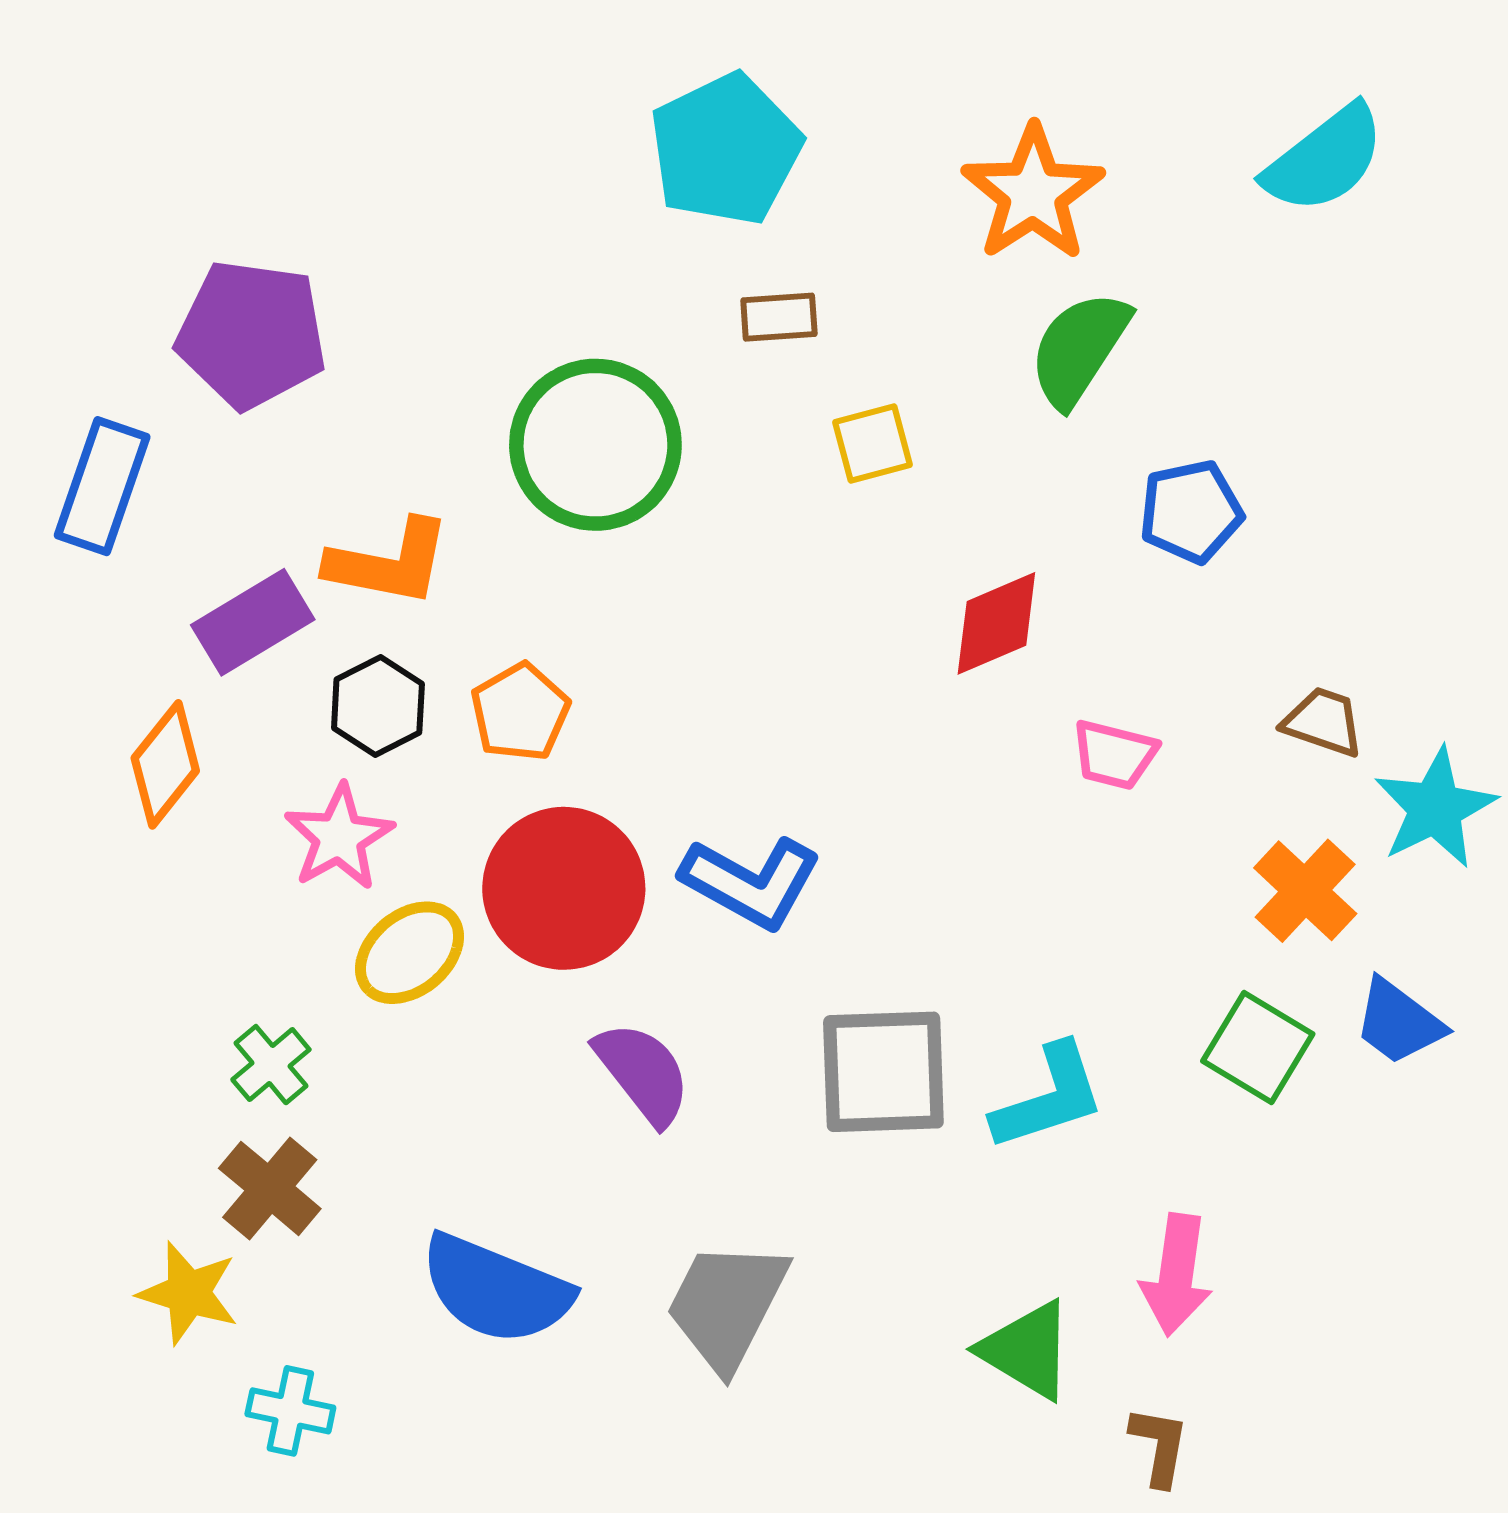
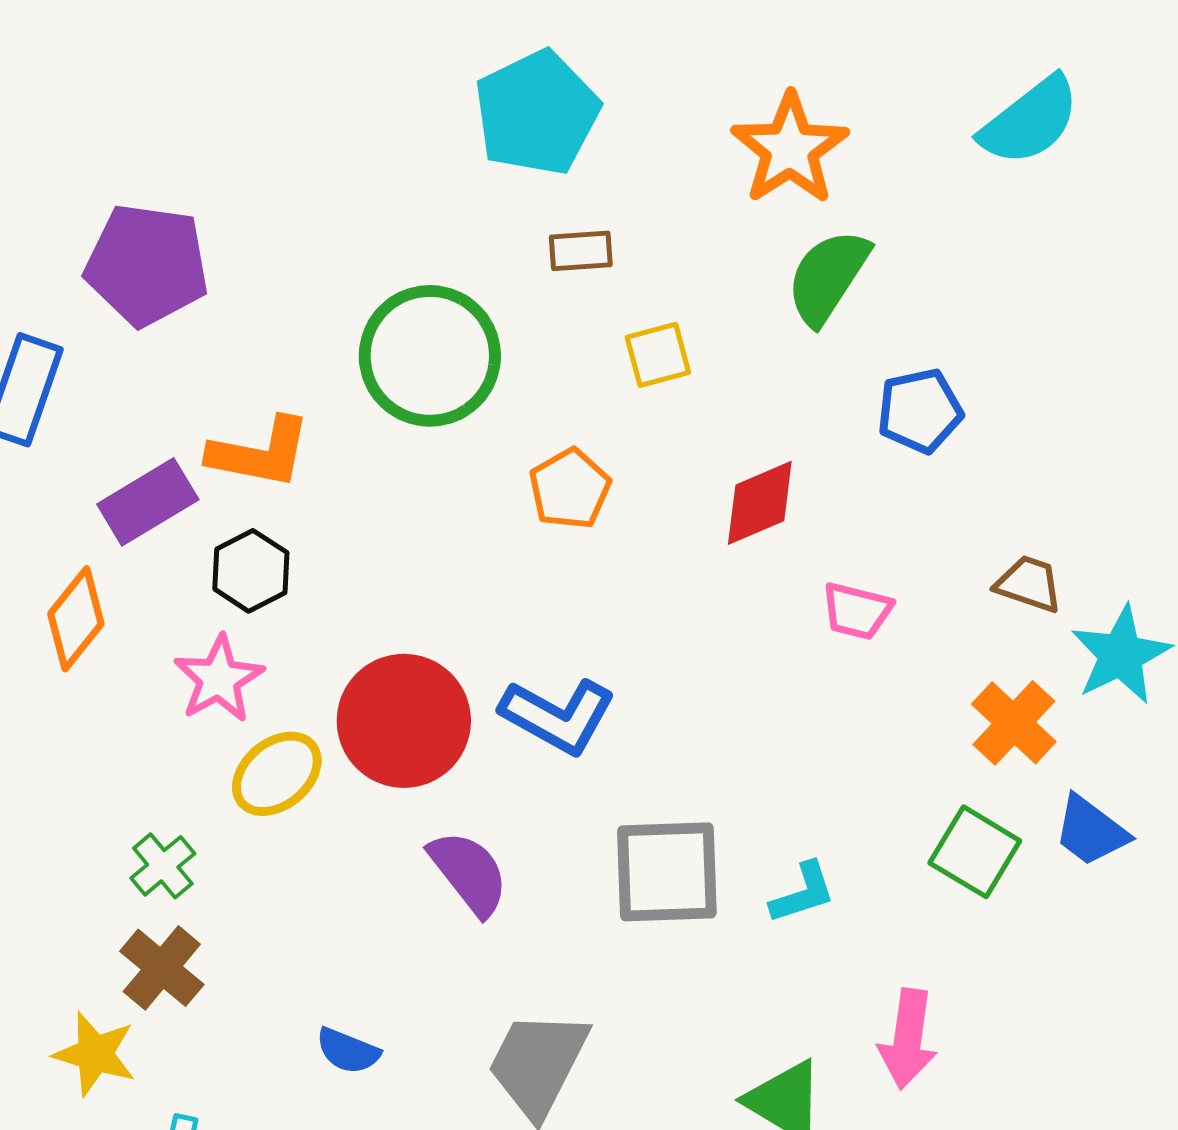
orange pentagon: (520, 712) -> (570, 489), moved
cyan L-shape: (1049, 1097) -> (803, 893), size x0.7
blue semicircle: (496, 1289) -> (348, 1051), size x0.5

